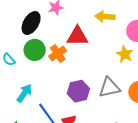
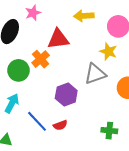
green circle: (35, 50) -> (18, 70), moved
gray triangle: (109, 88) -> (95, 74), moved

